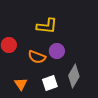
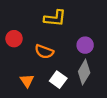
purple circle: (57, 51) -> (85, 45), moved
white square: (50, 83) -> (58, 80), turned -35

